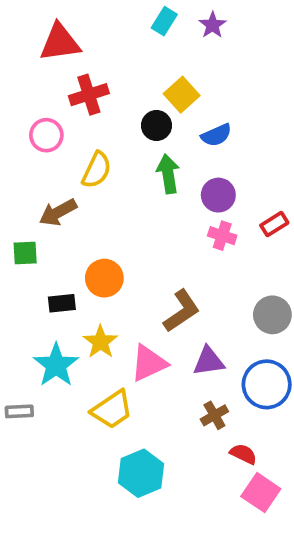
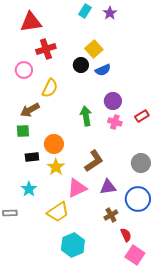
blue semicircle: (216, 135) -> (103, 70), moved
green arrow: (168, 174) -> (86, 116), moved
green square: (25, 253) -> (23, 131), moved
yellow star: (100, 342) -> (56, 167), moved
cyan star: (56, 365) -> (29, 189), size x0.7
red semicircle: (243, 454) -> (126, 235), turned 40

